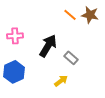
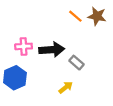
pink cross: (15, 36) -> (24, 46), moved
black arrow: (48, 46) -> (52, 50), turned 55

